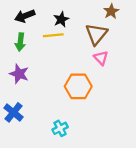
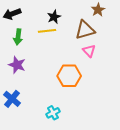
black arrow: (25, 16) -> (12, 14), moved
brown triangle: (96, 34) -> (85, 30), turned 35

